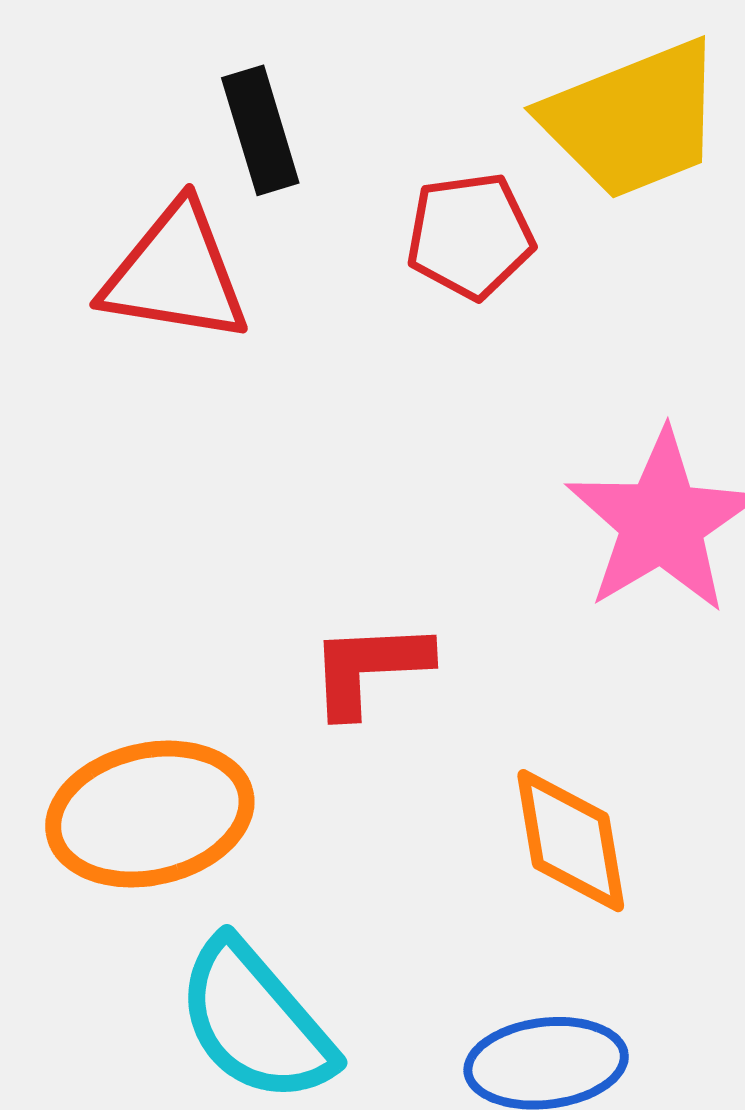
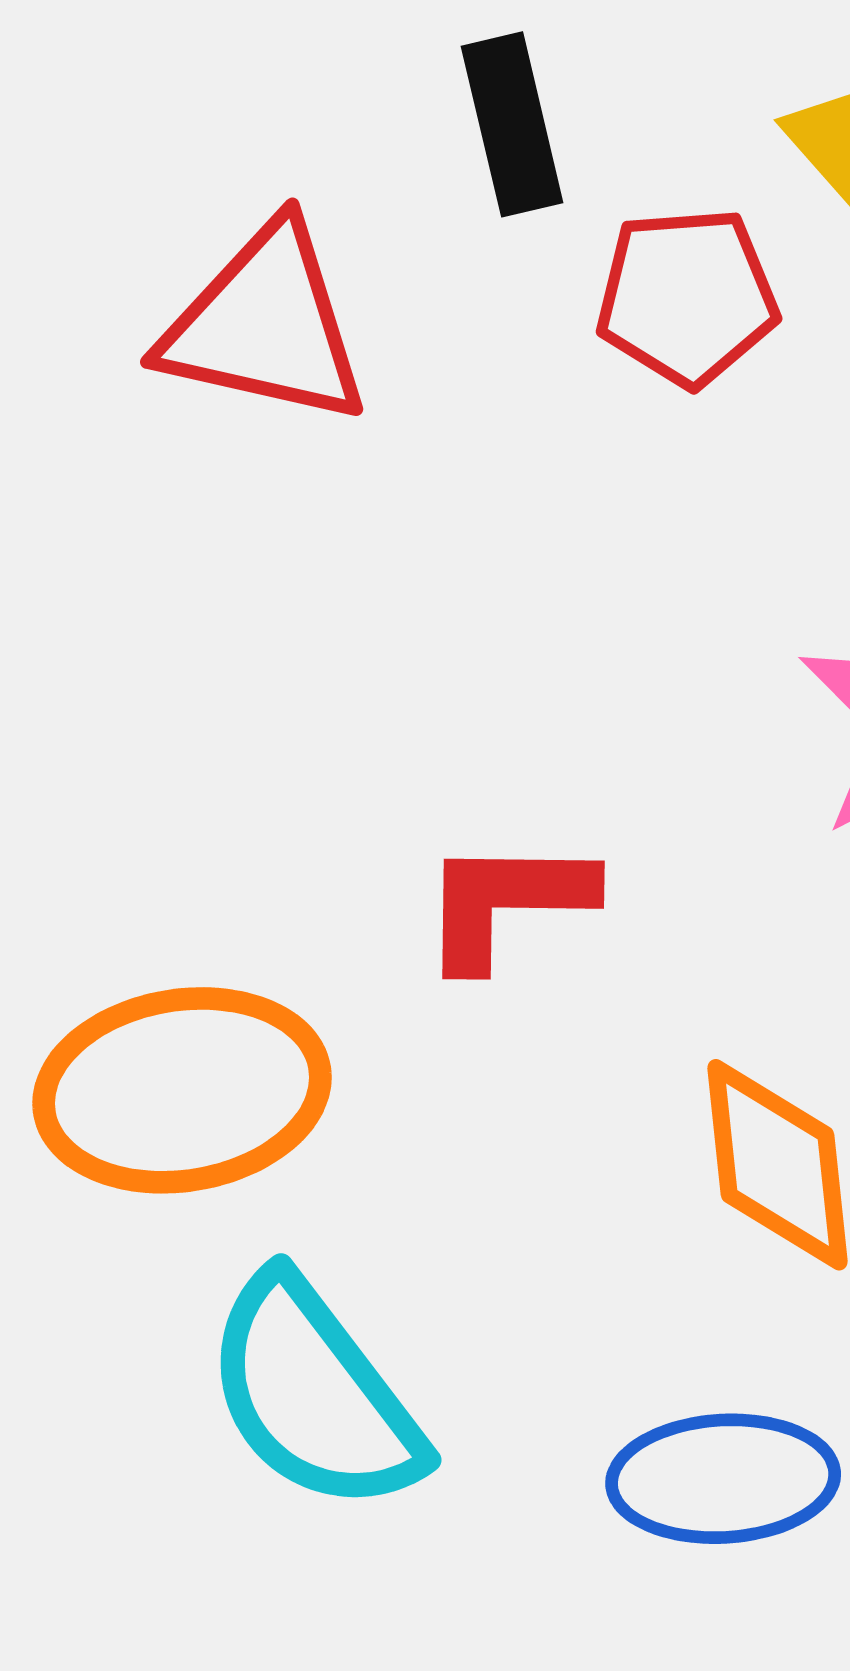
black rectangle: (260, 130) -> (512, 124), moved

